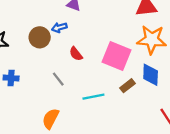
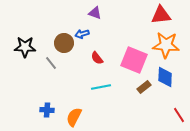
blue cross: (11, 78) -> (47, 110), moved
gray line: (58, 79) -> (51, 63), moved
cyan line: (93, 97) -> (101, 87), moved

